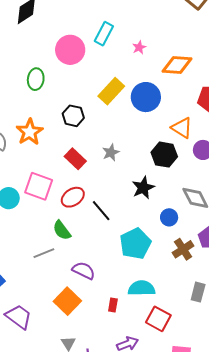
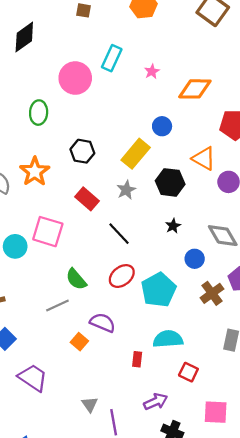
yellow rectangle: (111, 91) -> (136, 154), moved
blue circle: (146, 97) -> (162, 126), size x0.6
black hexagon: (164, 155) -> (170, 182), moved
black star: (143, 188) -> (173, 226), moved, size x0.6
red ellipse: (73, 197) -> (122, 276), moved
black line: (101, 211) -> (119, 234), moved
orange square: (67, 301) -> (79, 342), moved, size x0.6
red square: (158, 319) -> (188, 372), size x0.7

